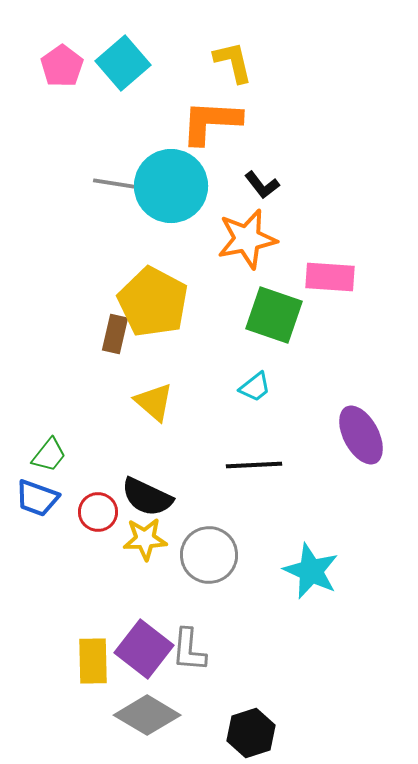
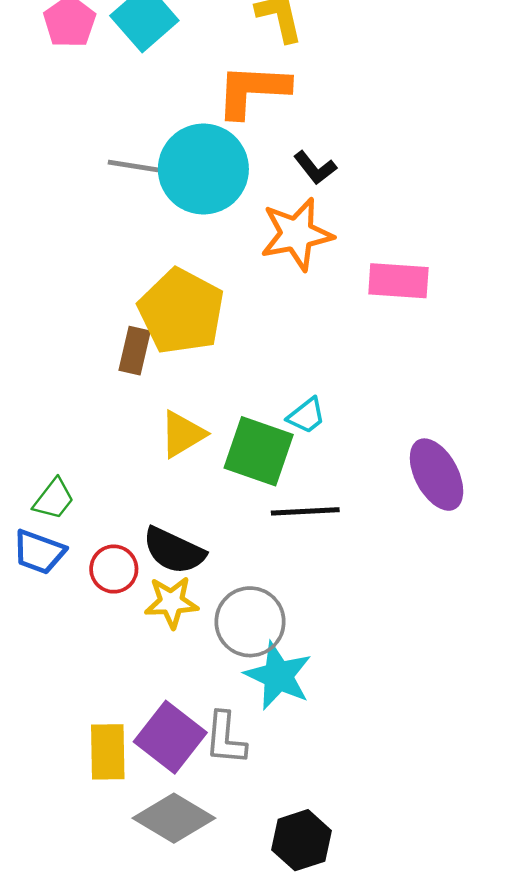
green square: (274, 315) -> (259, 451), moved
yellow triangle: (154, 402) -> (183, 434), turned 48
cyan star: (311, 571) -> (278, 676), moved

